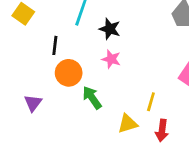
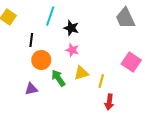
purple triangle: (33, 103) -> (31, 89), moved, turned 40
yellow triangle: (128, 124) -> (81, 73), moved

